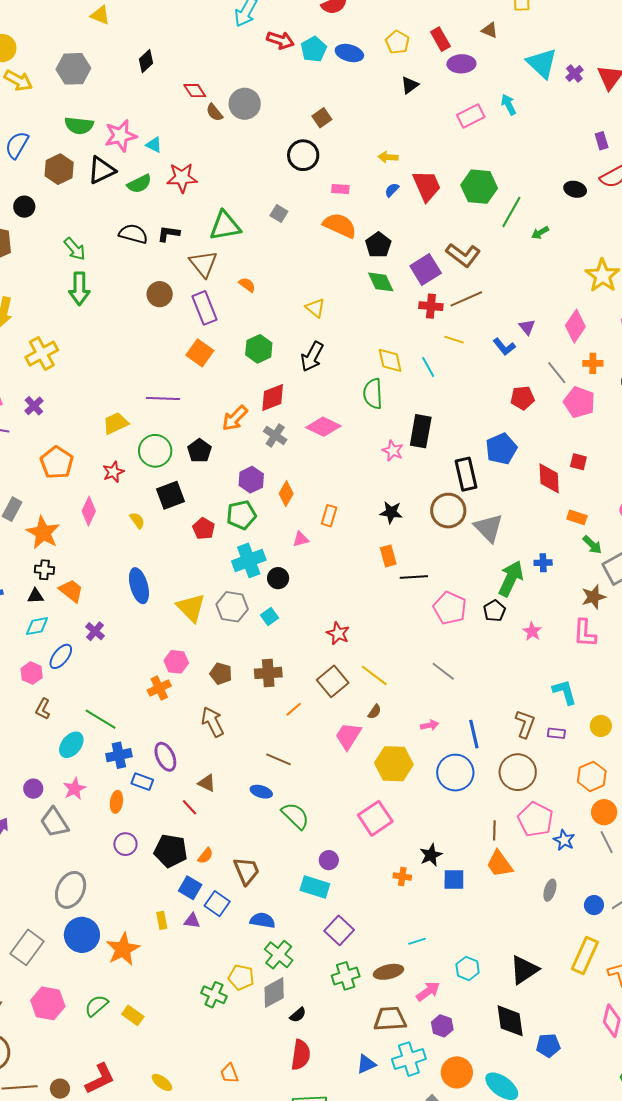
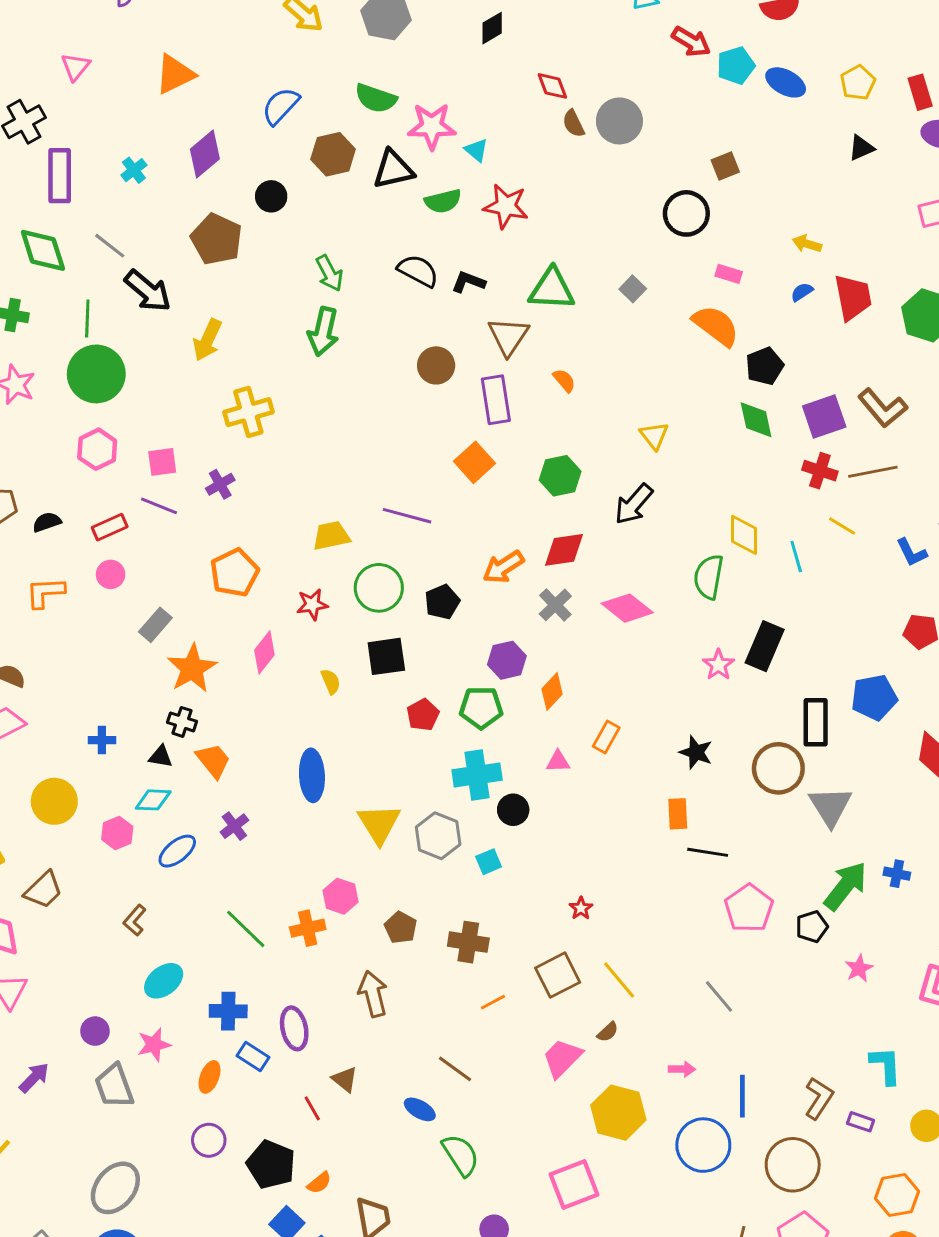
red star: (338, 633) -> (581, 908), size x0.7
pink hexagon: (32, 673) -> (117, 833), moved
green line: (101, 719) -> (246, 929), moved

